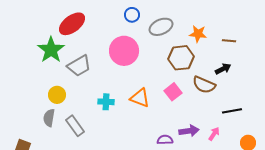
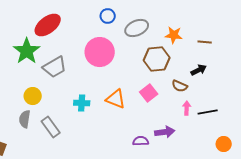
brown semicircle: (204, 85) -> (180, 86), size x0.7
pink arrow: (214, 134) -> (187, 108), moved, turned -32

